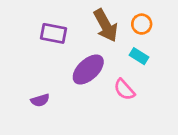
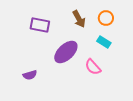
brown arrow: (106, 25) -> (79, 19), size x0.7

